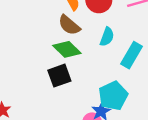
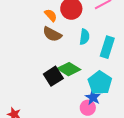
green diamond: (67, 49) -> (69, 69), moved

